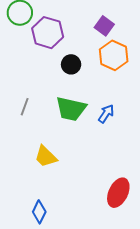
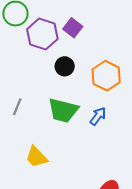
purple square: (104, 26) -> (73, 28), moved
orange hexagon: (114, 55) -> (106, 76), moved

